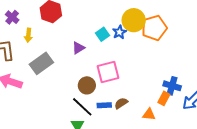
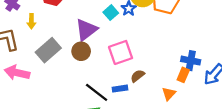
purple triangle: (78, 48) -> (86, 30), size x1.6
brown circle: (87, 85) -> (81, 51), moved
brown semicircle: (121, 103) -> (138, 76), moved
orange triangle: (149, 114) -> (169, 94), turned -48

